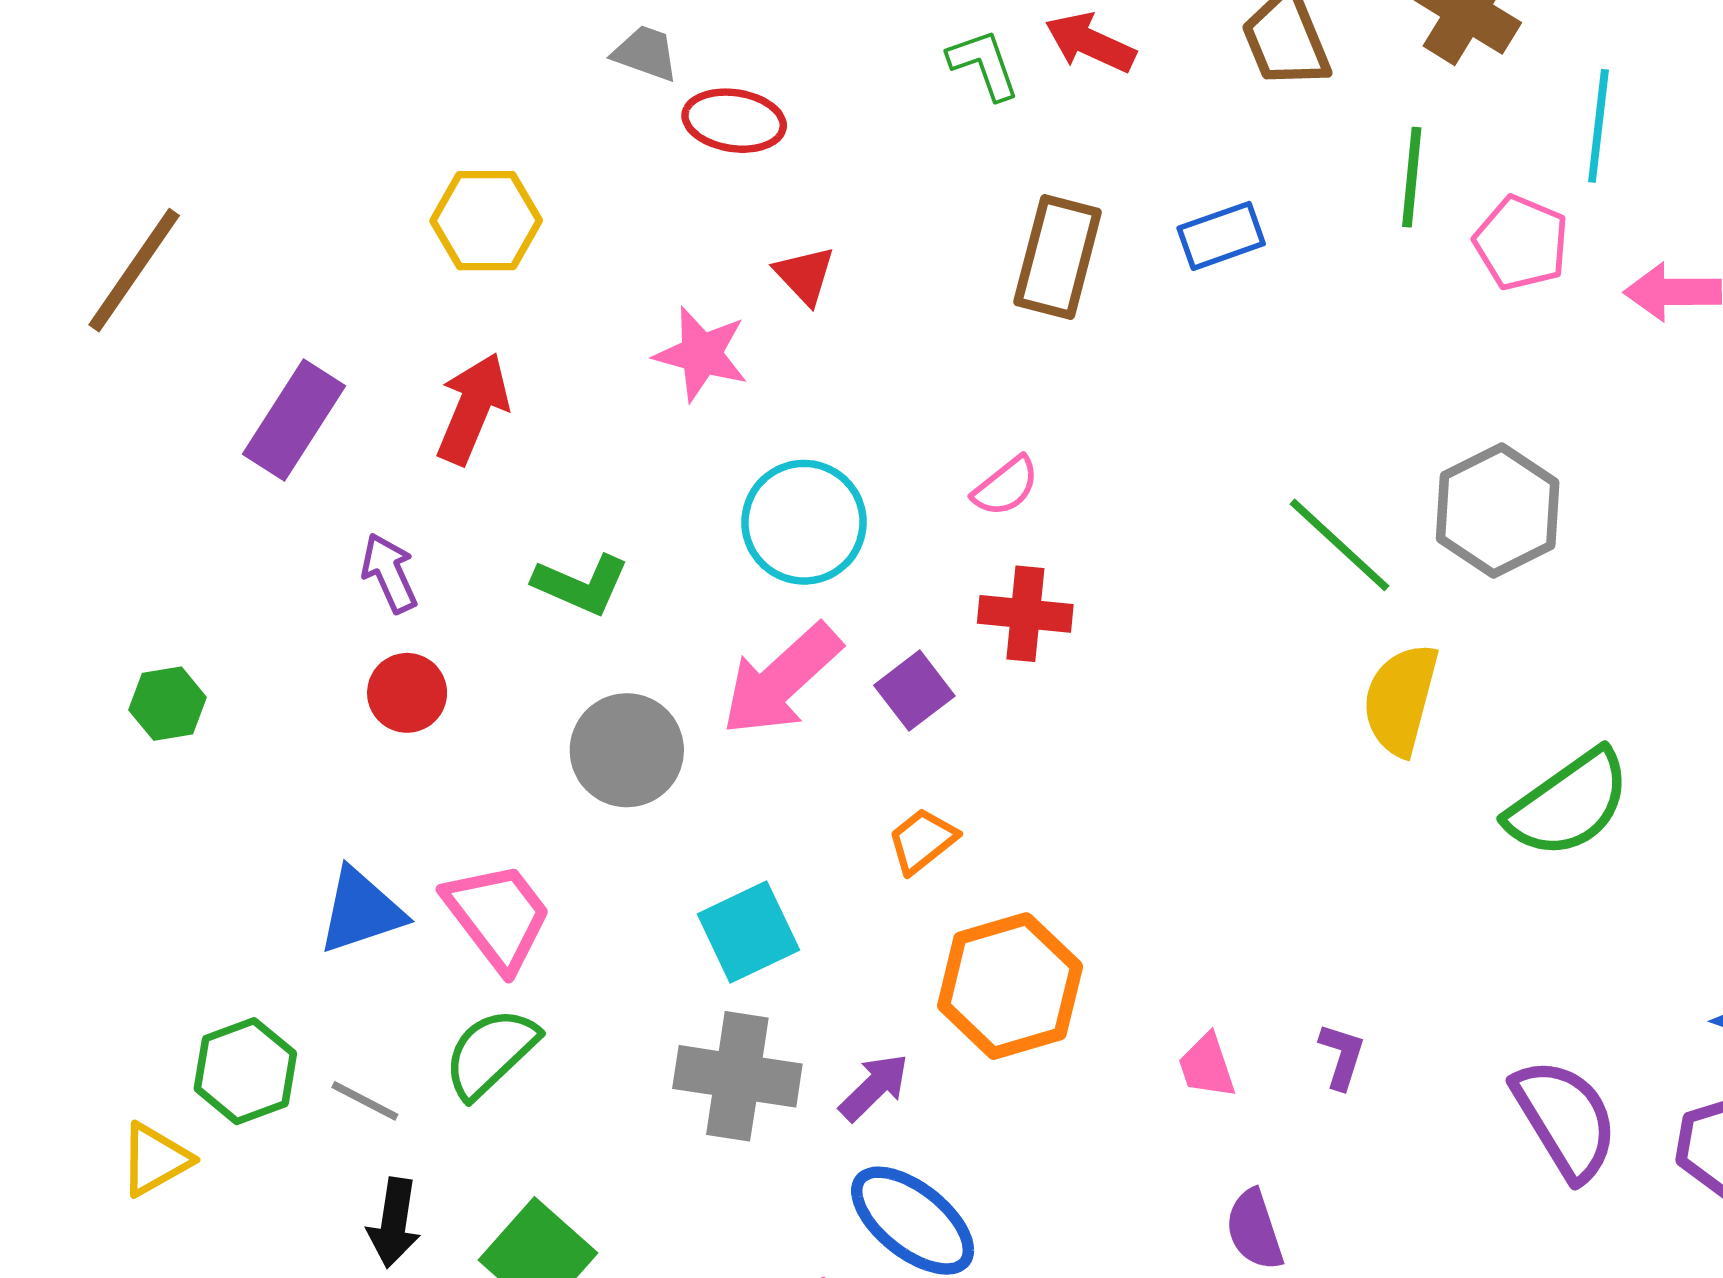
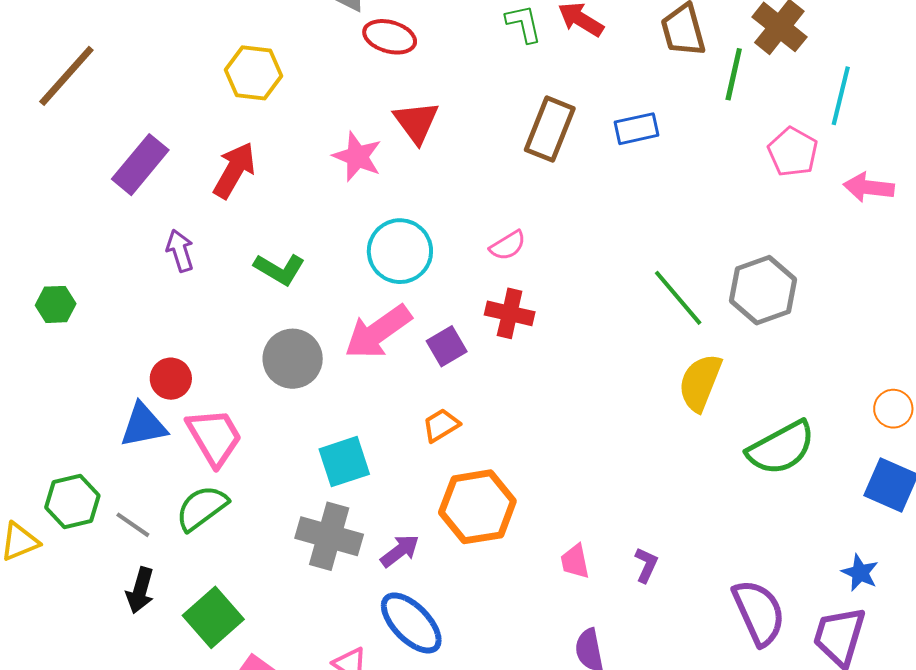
green line: (1412, 177) -> (734, 74), moved
red triangle: (805, 275) -> (416, 122), size x1.4
red circle: (407, 693) -> (171, 379), moved

